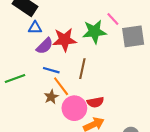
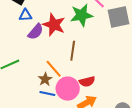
red star: (65, 40) -> (54, 25), turned 30
blue line: (51, 70) -> (47, 93), moved

